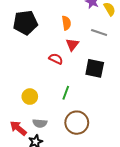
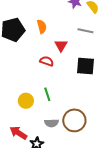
orange semicircle: (66, 23) -> (42, 27), moved
green line: (66, 93) -> (47, 94), moved, turned -32
gray semicircle: (40, 123) -> (52, 123), moved

